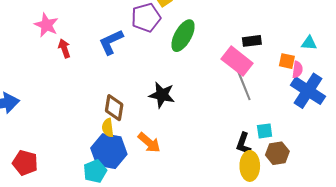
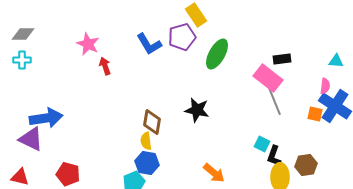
blue L-shape: (111, 42) -> (149, 44), moved, turned -96
orange square: (287, 61) -> (315, 114), moved
cyan square: (265, 131) -> (262, 144), moved, turned 35
orange arrow: (149, 143) -> (214, 173), moved
blue hexagon: (109, 151) -> (147, 163), size x0.7

